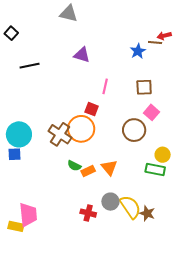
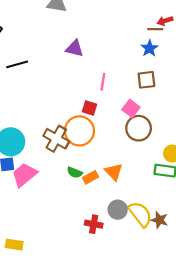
blue star: (138, 51) -> (149, 48), moved
pink square: (151, 112) -> (131, 108), moved
pink trapezoid: (28, 215) -> (24, 175), moved, turned -120

